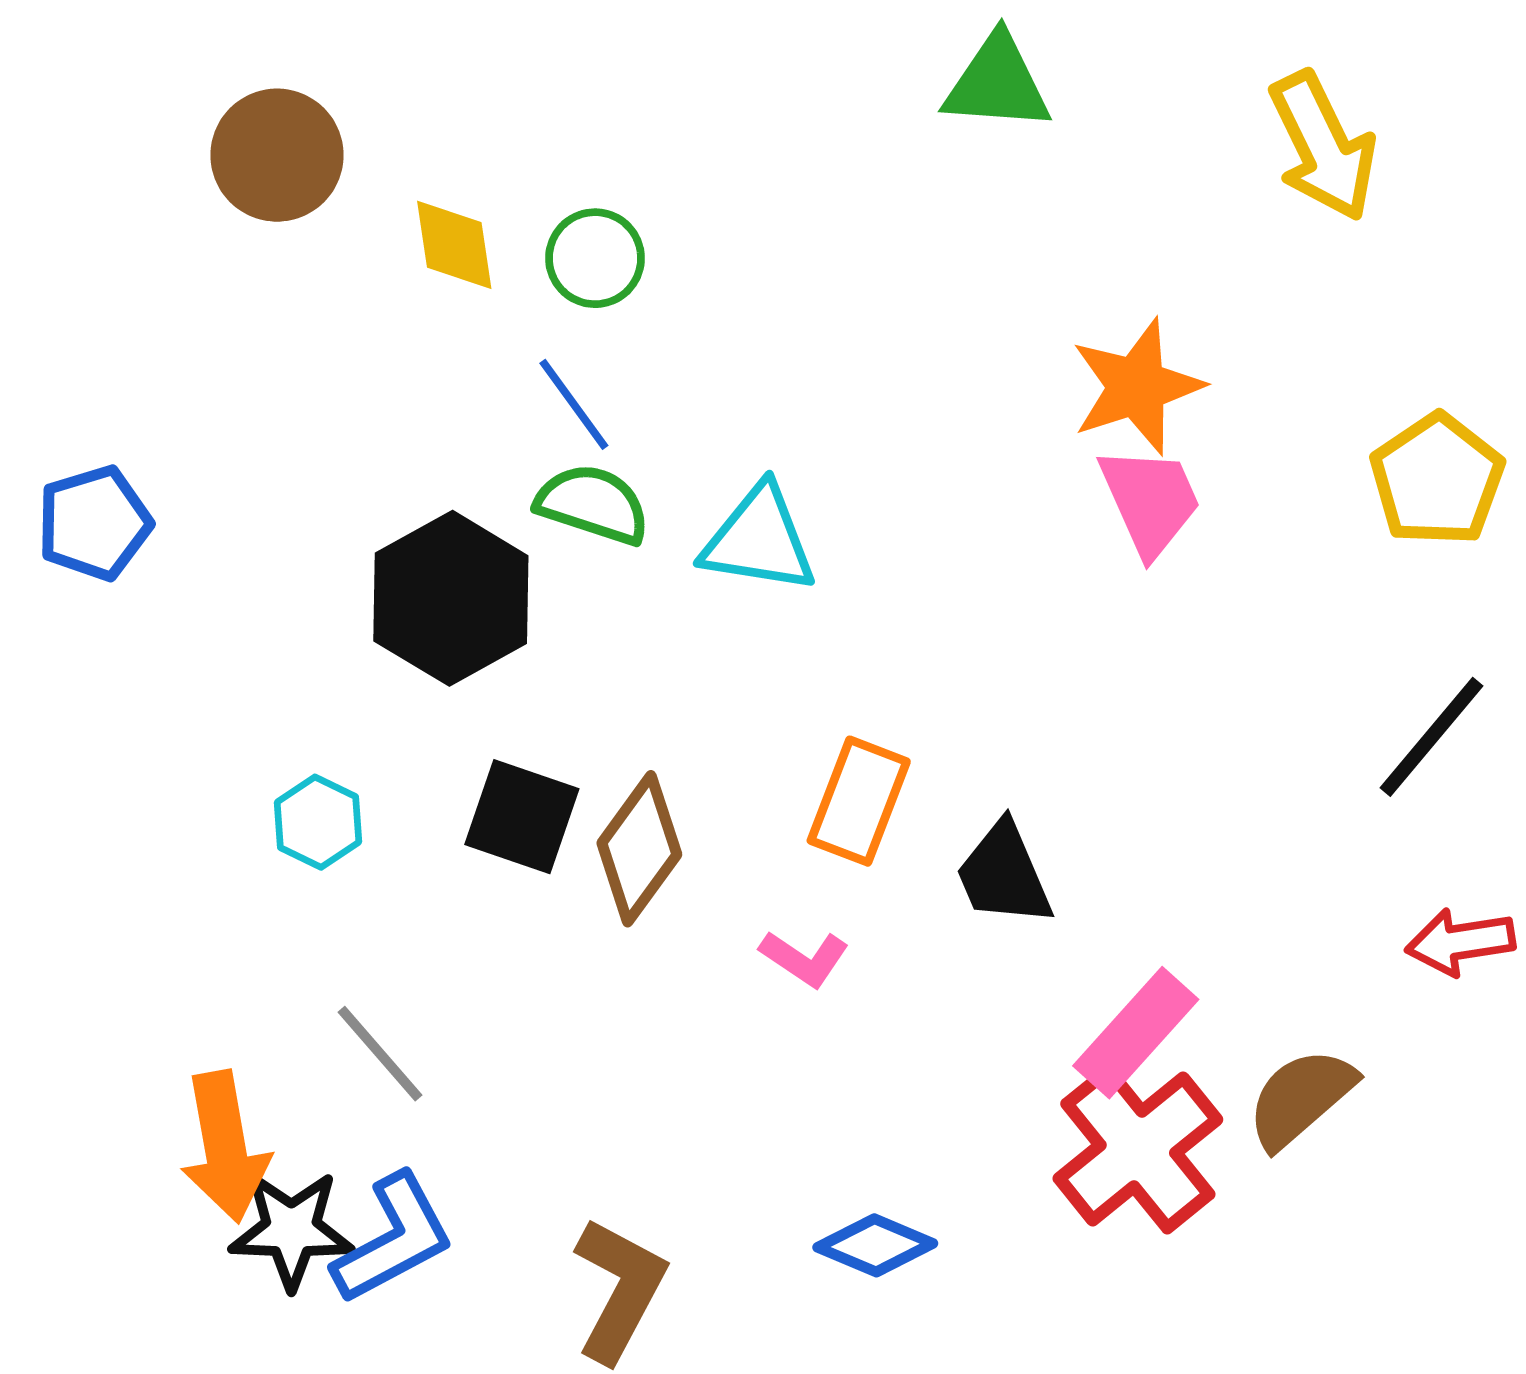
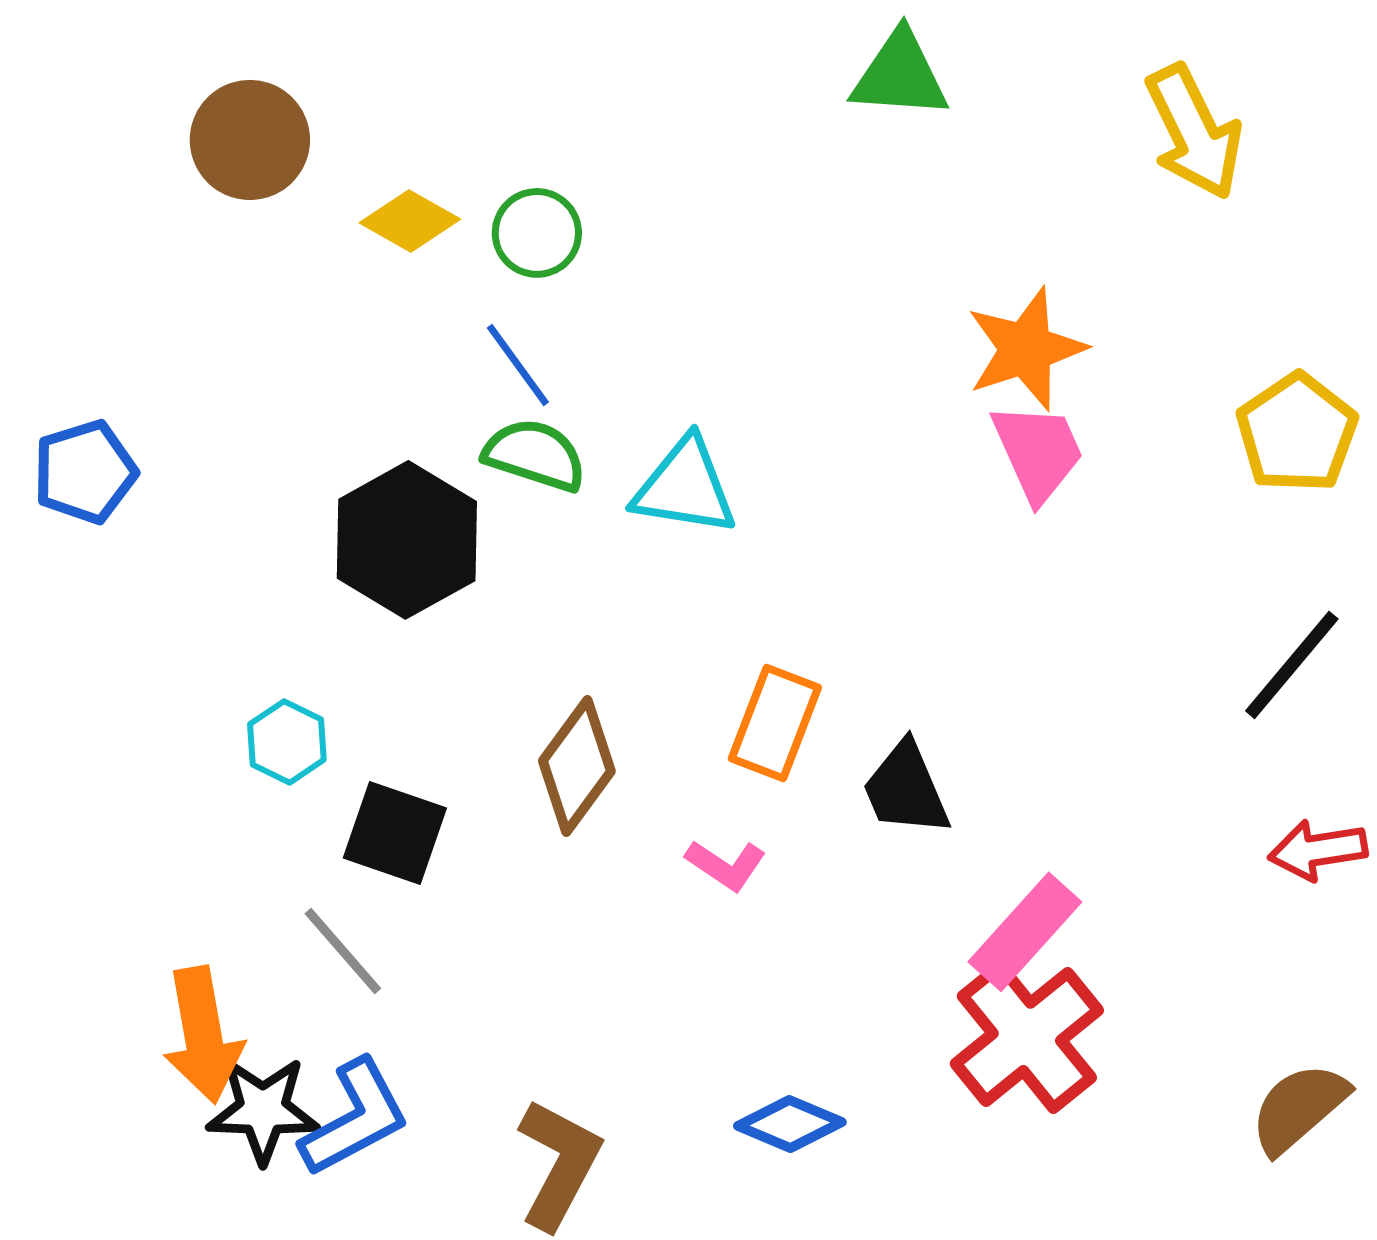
yellow diamond: (454, 245) -> (410, 221), turned -52
black square: (522, 817) -> (395, 833), moved
brown semicircle: (1301, 1098) -> (1299, 1108), moved

